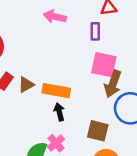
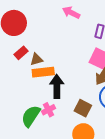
orange rectangle: (56, 91) -> (43, 72), moved, turned -30
black arrow: (59, 112) -> (57, 86), size x1.6

